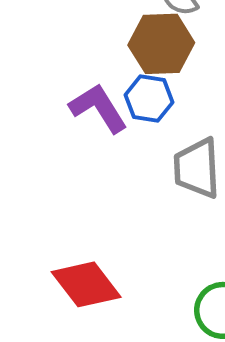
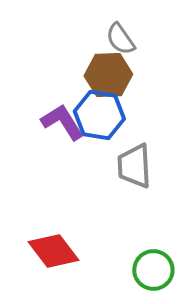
blue hexagon: (149, 99) -> (99, 115), size x1.4

